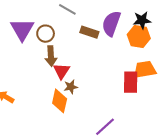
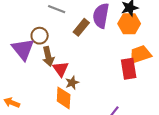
purple triangle: (22, 29) -> (23, 49), moved
brown rectangle: (89, 32) -> (81, 27), turned -60

